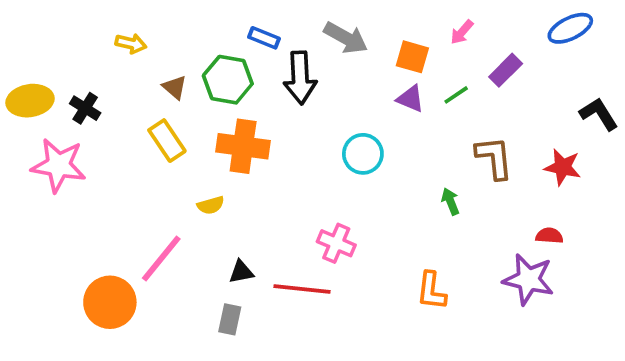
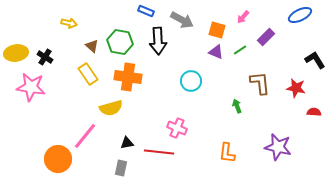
blue rectangle: (264, 38) -> (146, 11), moved
yellow semicircle: (211, 205) -> (111, 108), size x1.6
red semicircle: (549, 236) -> (314, 112), moved

